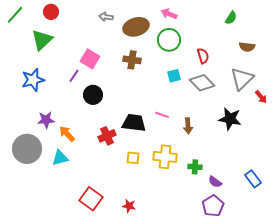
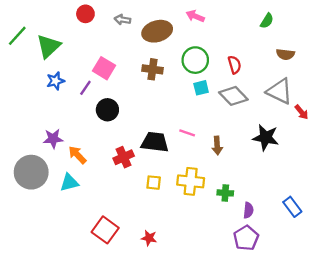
red circle: (51, 12) -> (85, 14), moved
green line: (15, 15) -> (17, 36), moved
green circle: (169, 40) -> (195, 60), moved
gray triangle: (242, 79) -> (280, 91), turned -50
blue star: (33, 80) -> (55, 81), moved, size x0.7
purple semicircle: (215, 182) -> (248, 210), turned -120

